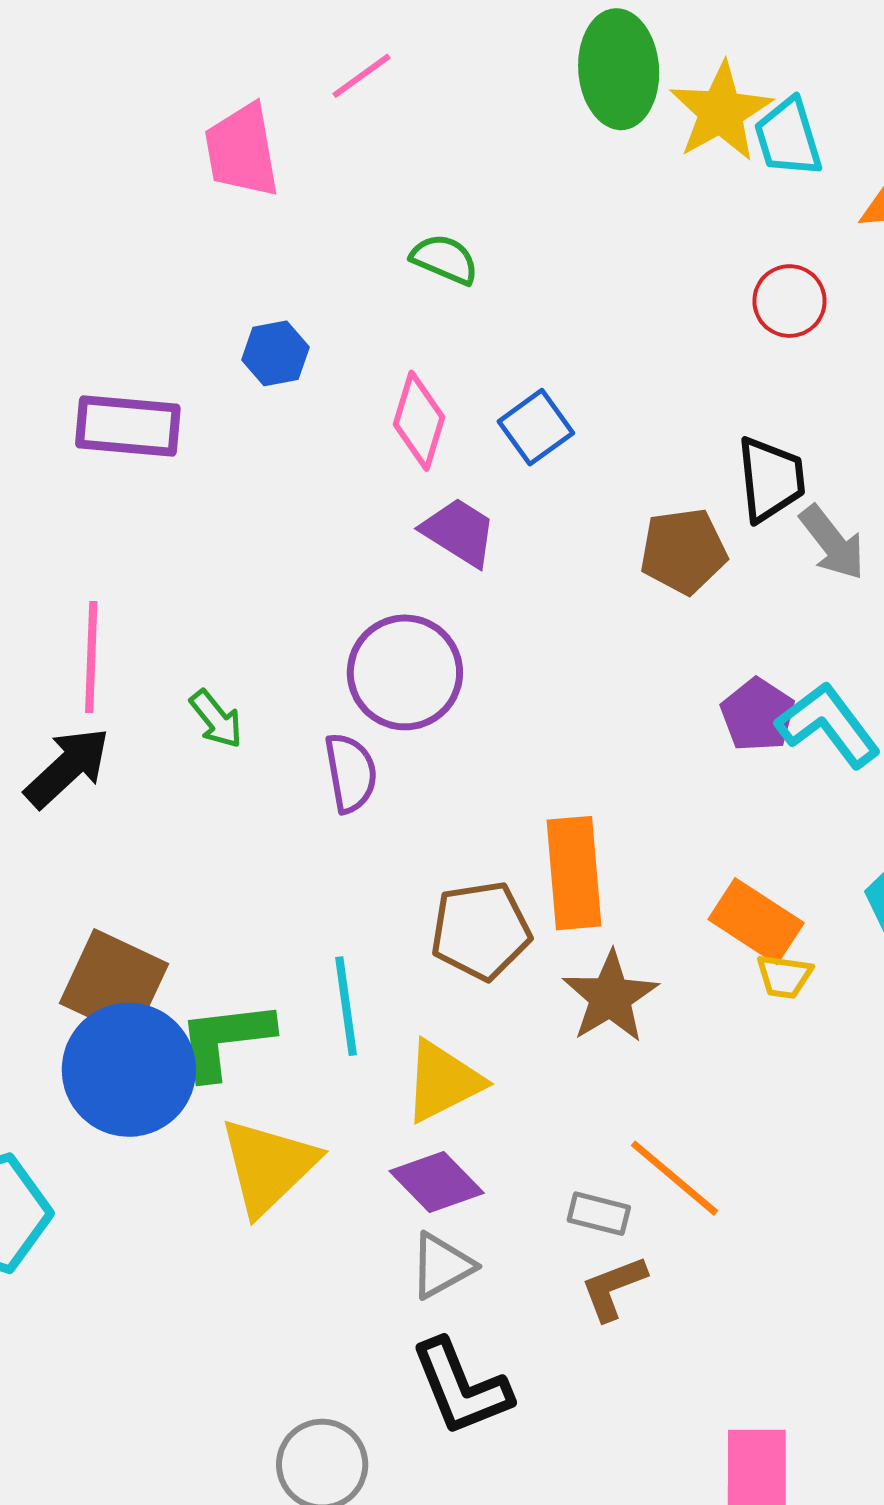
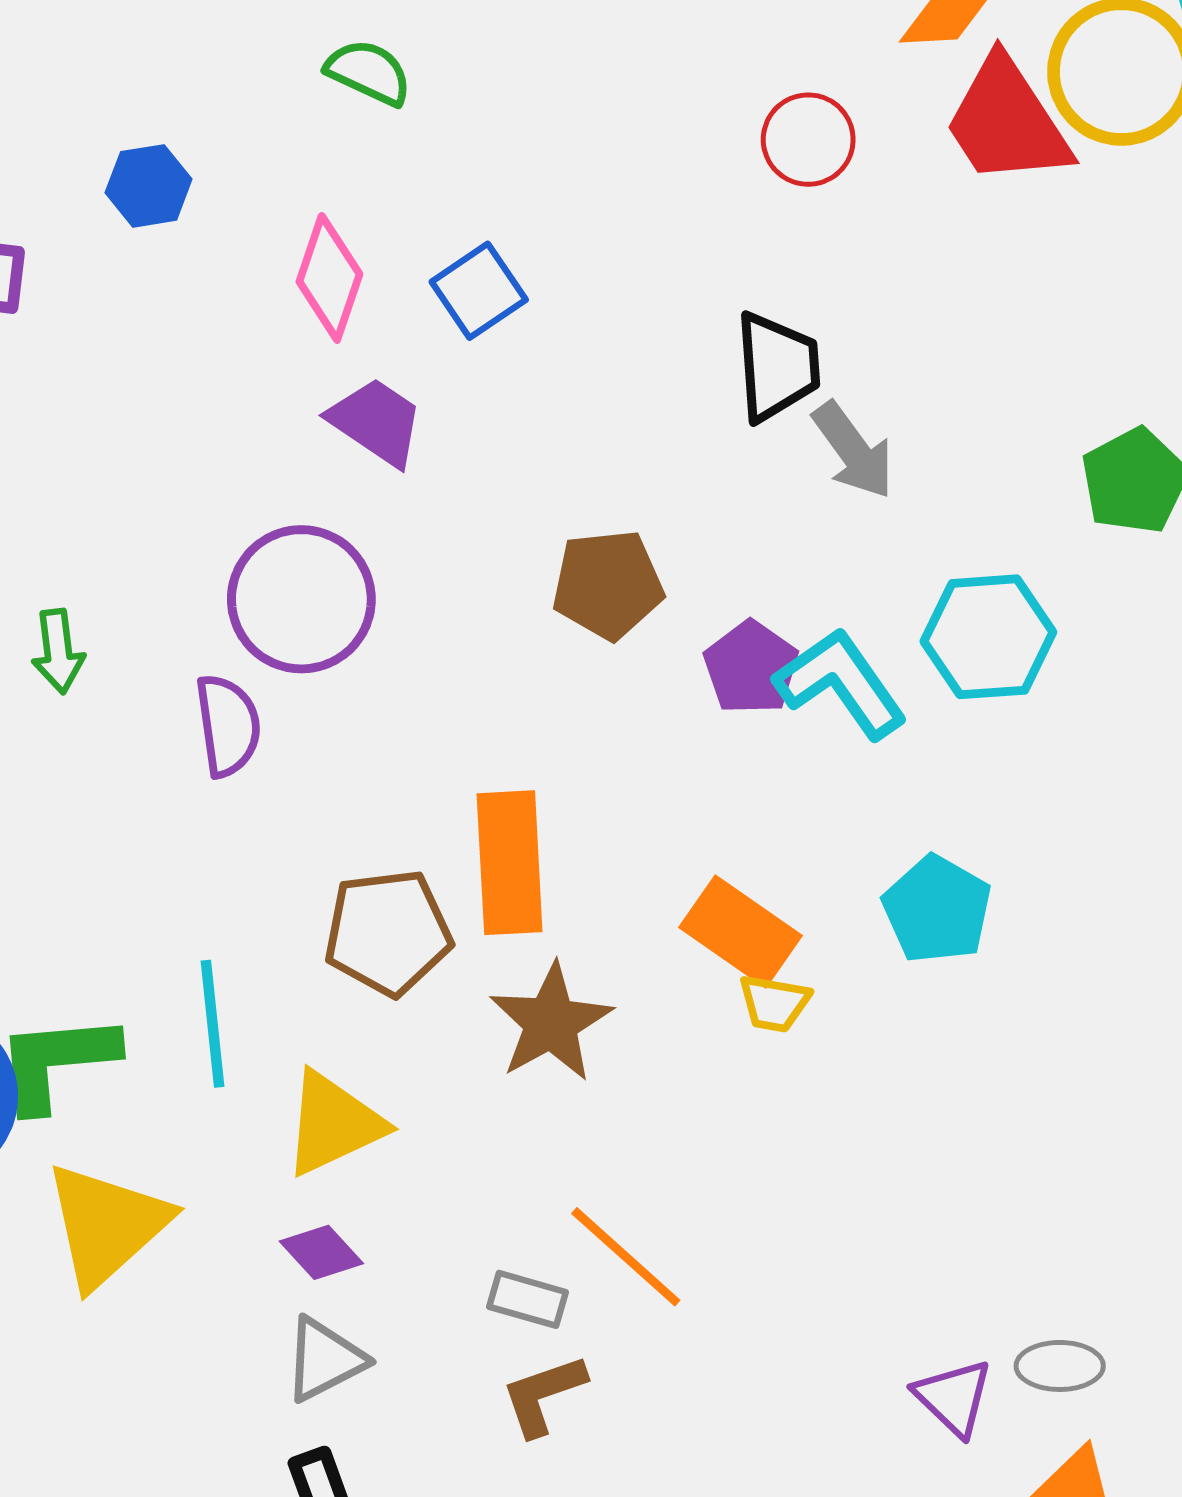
brown pentagon: (683, 551) -> (608, 585), moved
green arrow: (216, 719) -> (58, 651), turned 30
purple diamond: (437, 1182) -> (321, 1252), size x0.7

